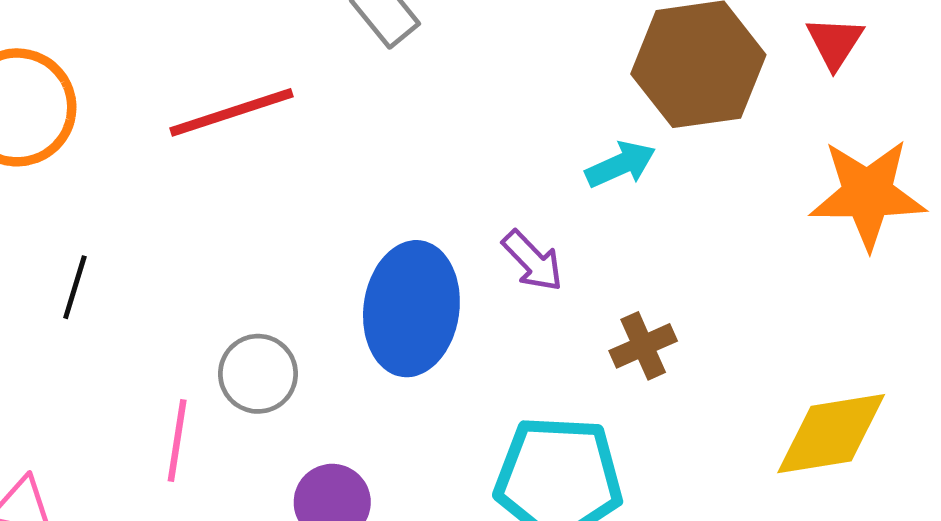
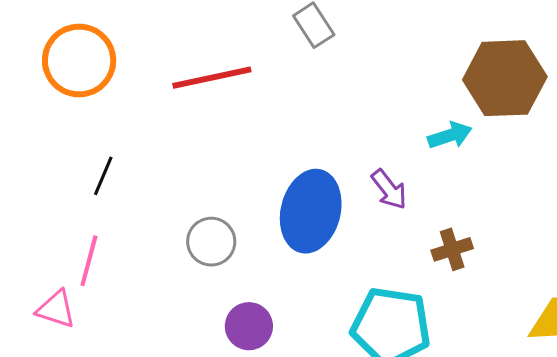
pink line: (177, 441) -> (89, 261), moved

